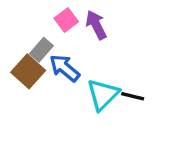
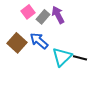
pink square: (66, 20) -> (28, 12), moved
gray rectangle: (41, 50) -> (43, 17), moved

